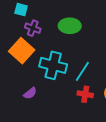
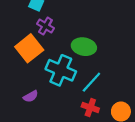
green ellipse: (70, 26) -> (84, 47), moved

